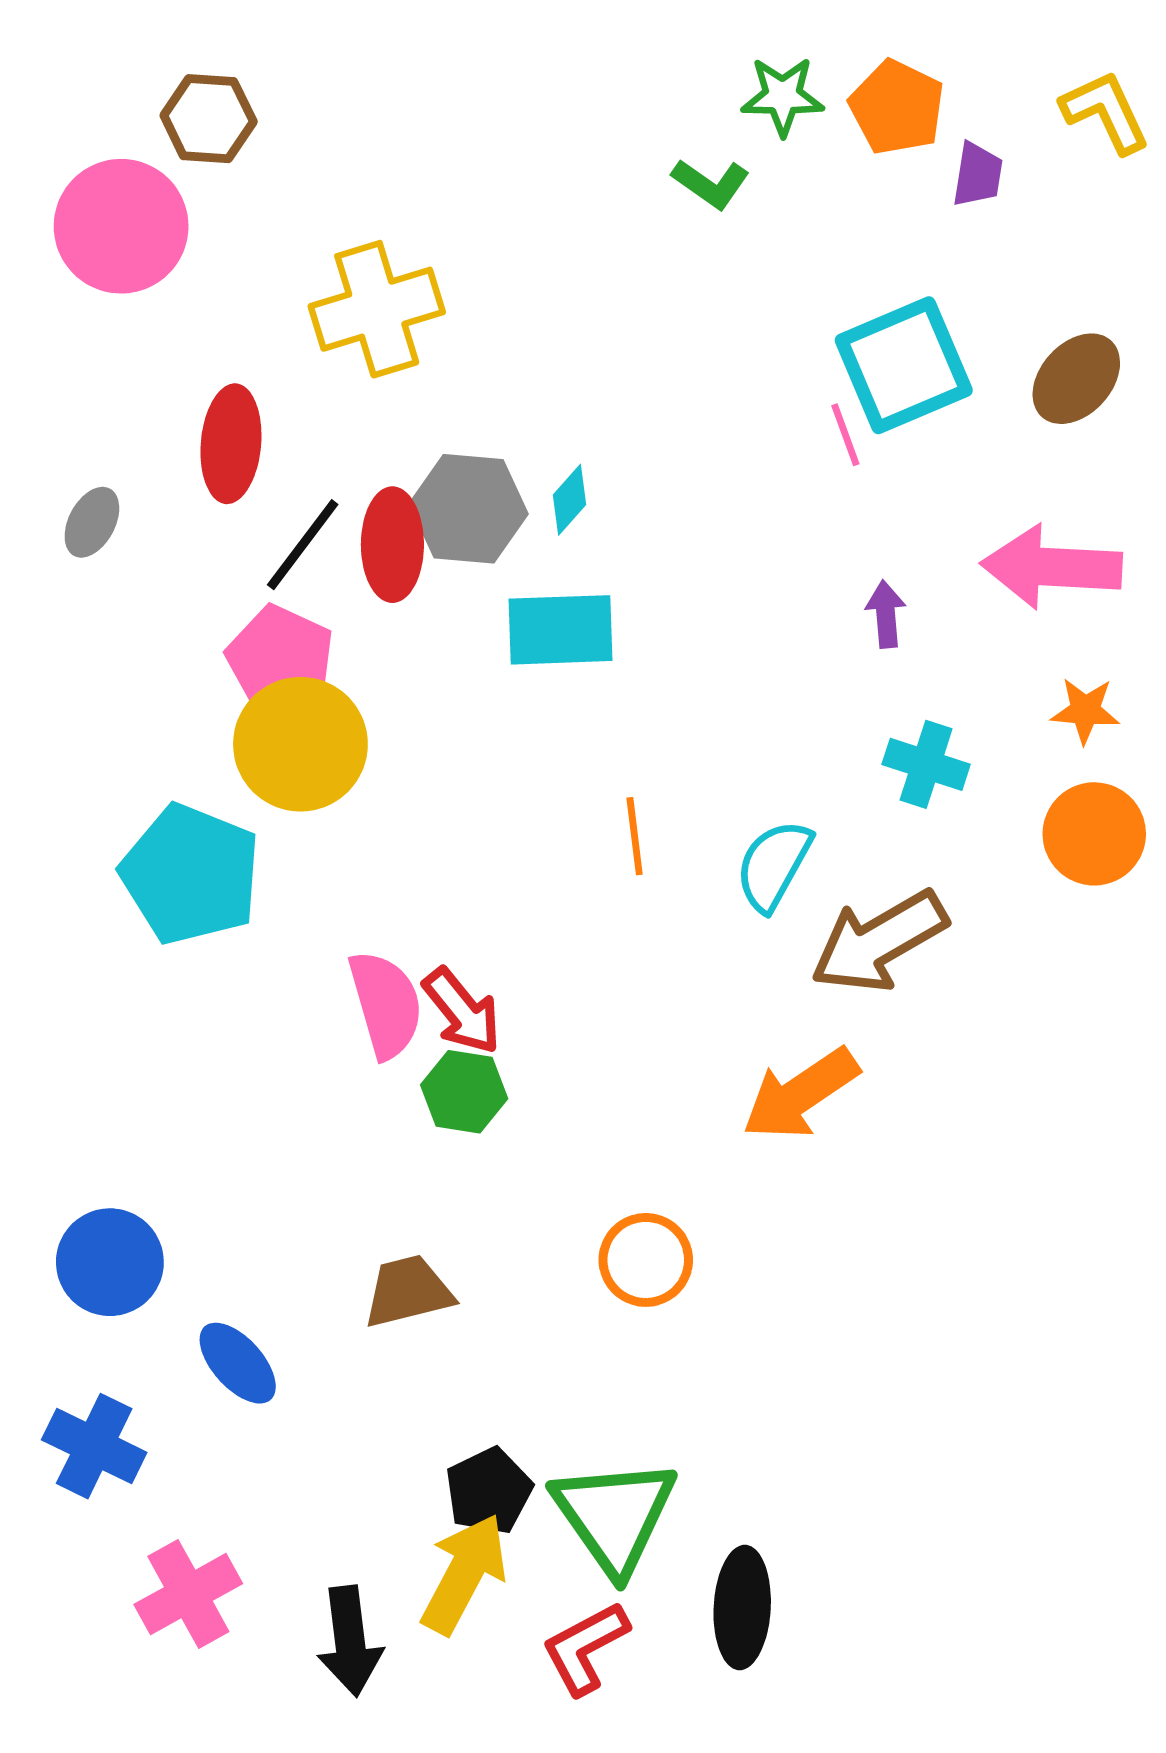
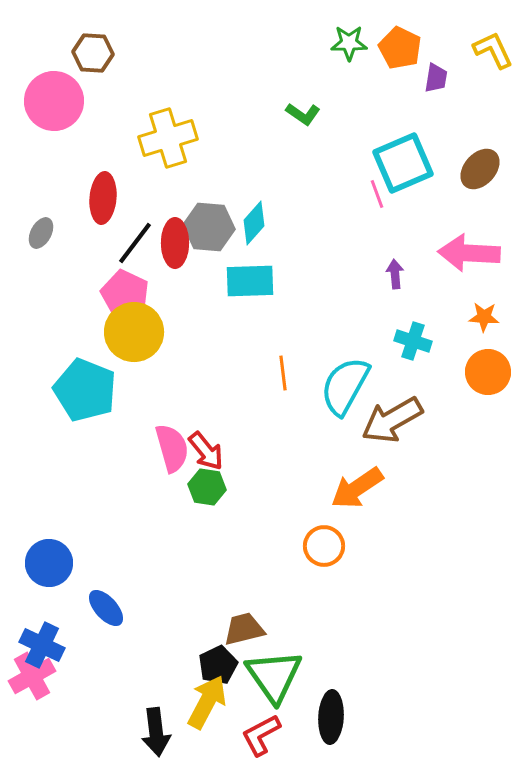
green L-shape: (711, 184) -> (303, 114), moved
cyan diamond: (570, 500) -> (254, 223), size x1.4
cyan semicircle: (774, 865) -> (345, 386), size x1.4
orange circle: (646, 1260) -> (324, 546), moved
brown trapezoid: (408, 1291) -> (244, 629), moved
pink cross: (188, 1594) -> (32, 676), moved

